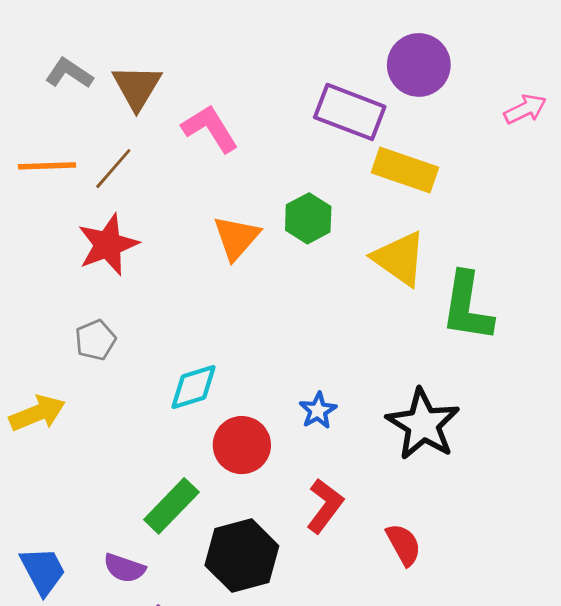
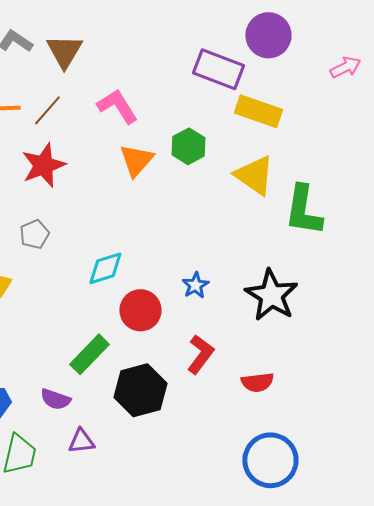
pink L-shape: (210, 129) -> (117, 106), moved
red semicircle: (404, 545) -> (257, 382), turned 112

